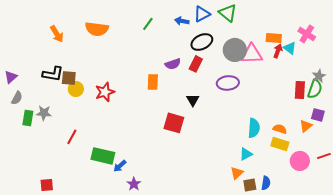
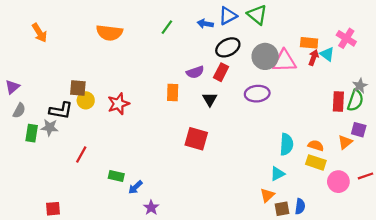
orange arrow: (57, 34) -> (39, 33), moved
black L-shape: (53, 74) -> (61, 111), moved
black triangle: (193, 100) -> (210, 99), moved
green rectangle: (103, 156) -> (116, 176), size x0.6

